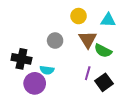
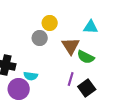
yellow circle: (79, 16) -> (50, 23), moved
gray circle: (55, 41) -> (40, 38), moved

